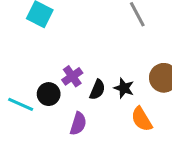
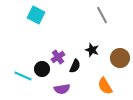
black star: (124, 88) -> (92, 50), moved
purple semicircle: (78, 124) -> (62, 89), turned 63

